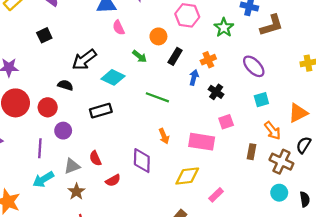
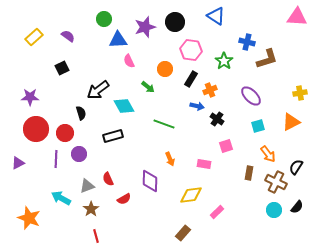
black rectangle: (175, 56) -> (191, 79), moved
cyan diamond: (113, 77) -> (124, 106), turned 35
blue arrow: (194, 77) -> (197, 106), turned 88
black semicircle: (65, 85) -> (81, 113), turned 56
orange triangle: (298, 113) -> (291, 122), moved
pink rectangle: (202, 142) -> (204, 164), size x0.6
purple line: (40, 148) -> (56, 159), moved
cyan arrow: (43, 179) -> (61, 198), turned 60
black semicircle: (305, 199) -> (297, 207), moved, turned 48

